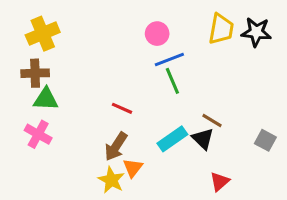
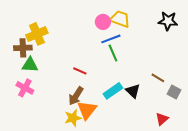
yellow trapezoid: (221, 29) -> (120, 19), moved, turned -80
yellow cross: (43, 34) -> (37, 34), moved
brown line: (212, 121) -> (158, 78), moved
orange triangle: (133, 168) -> (87, 110), size x1.5
yellow star: (111, 180) -> (73, 118), turned 30
red triangle: (220, 182) -> (162, 119), moved

